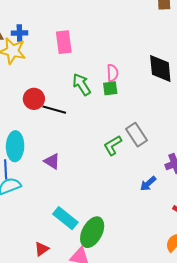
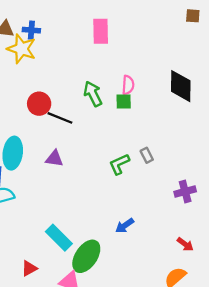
pink rectangle: (64, 42) -> (101, 31), moved
gray rectangle: (137, 135) -> (147, 155), size x0.6
purple triangle: (52, 161) -> (54, 159), moved, turned -30
blue arrow: (148, 184) -> (125, 226), moved

